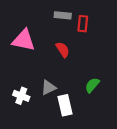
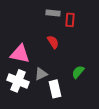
pink triangle: (24, 40) -> (20, 54), moved
white cross: (21, 96) -> (18, 81), size x1.5

